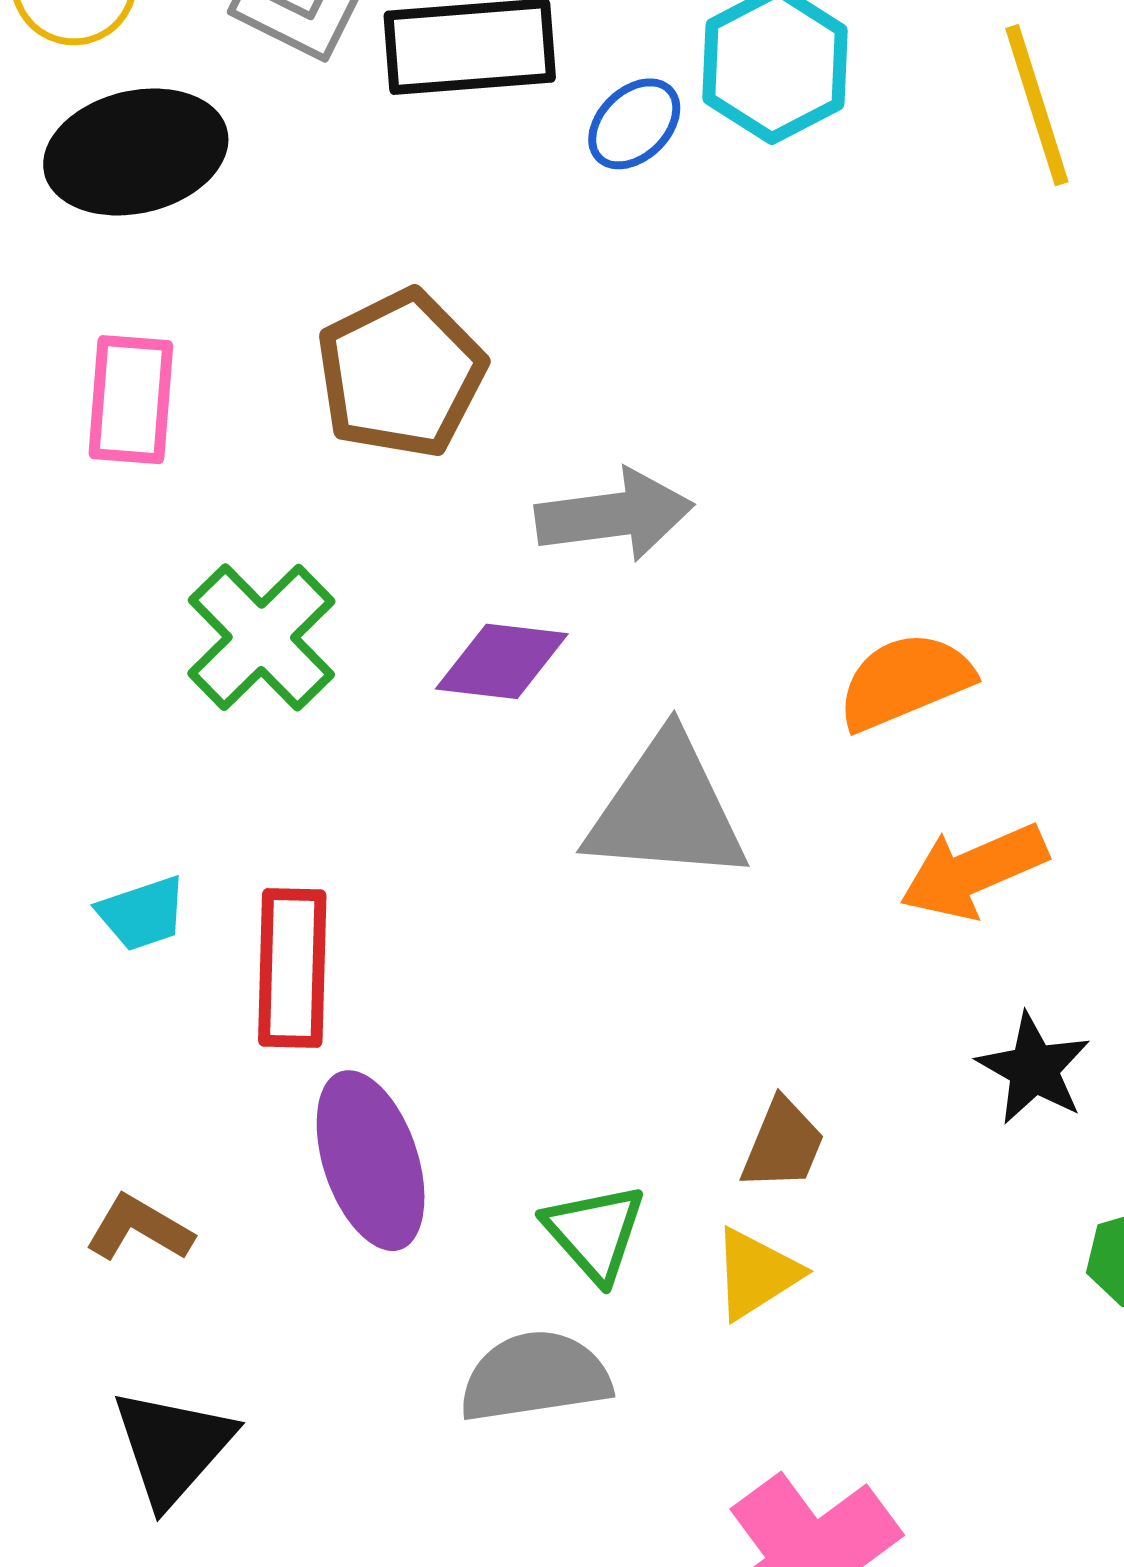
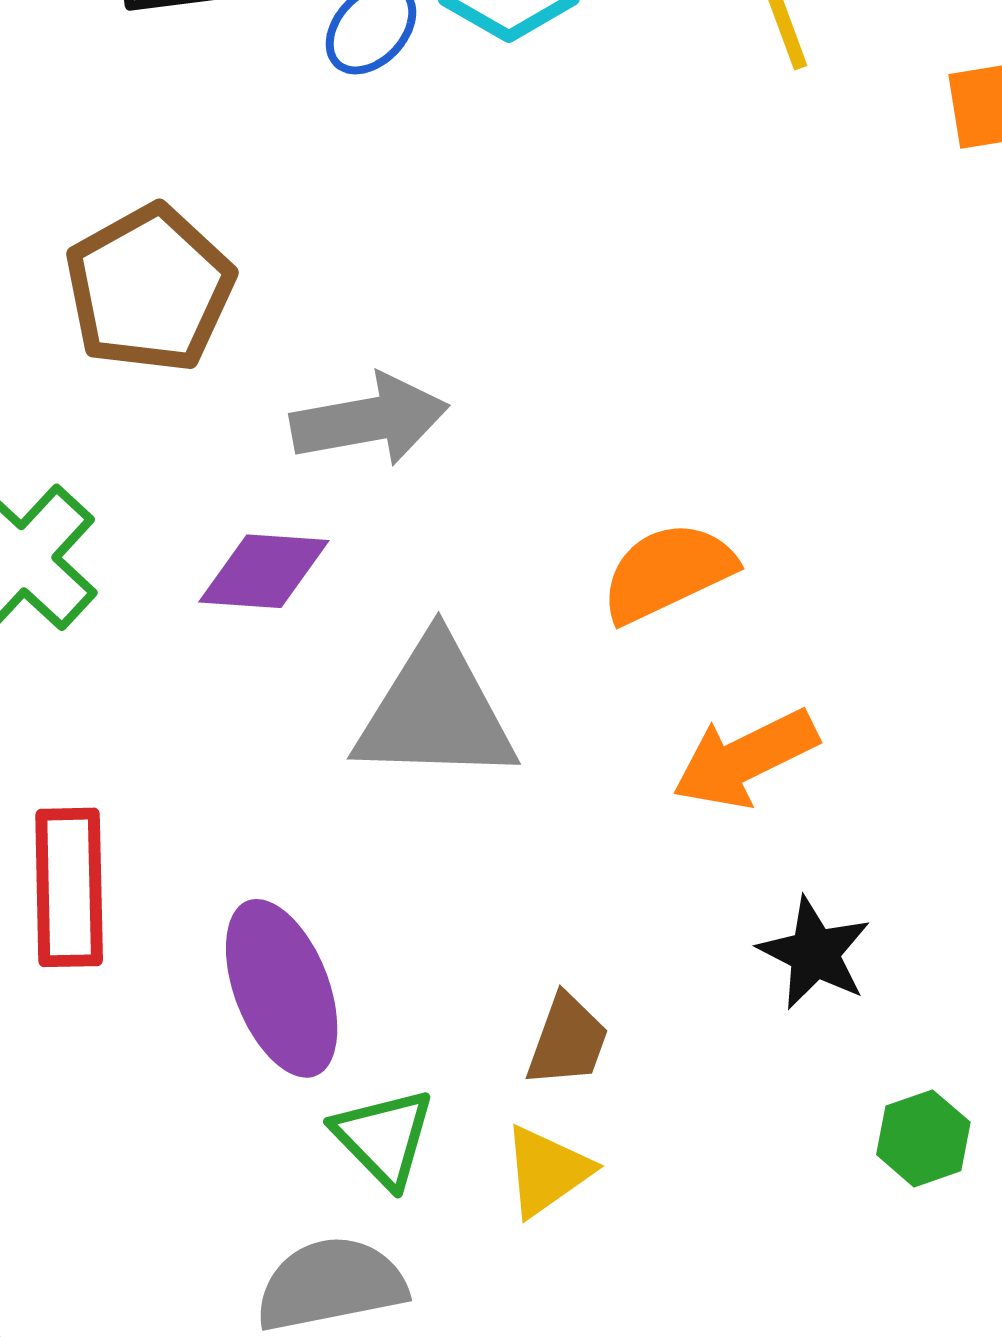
purple ellipse: (371, 1161) -> (282, 988), moved

